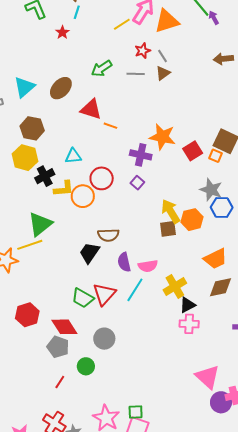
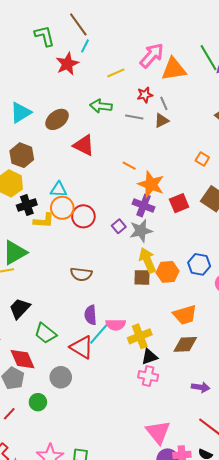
yellow line: (122, 24) -> (116, 73), moved
red star: (62, 32) -> (67, 64), size x1.6
green arrow: (102, 68) -> (101, 106), turned 30
orange line: (110, 126) -> (129, 166), moved
purple cross: (141, 155) -> (144, 205), moved
orange square: (216, 156) -> (202, 159), moved
gray star: (211, 190) -> (141, 231), moved, turned 30
orange circle: (83, 196) -> (62, 208), moved
black trapezoid: (90, 253) -> (20, 308), moved
purple semicircle: (124, 262) -> (90, 315), moved
pink semicircle: (148, 266) -> (116, 325), moved
red triangle: (104, 294) -> (82, 347), moved, turned -50

